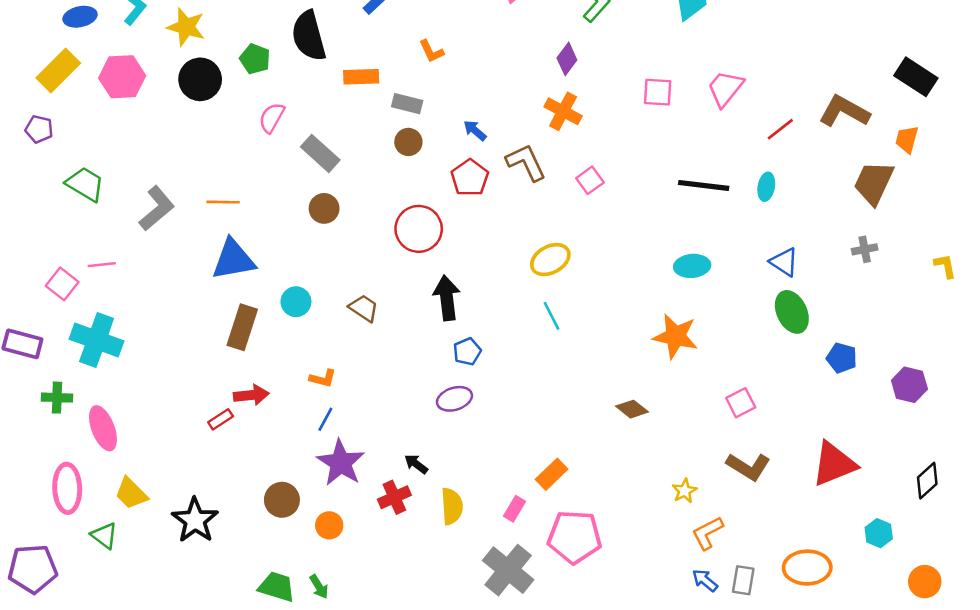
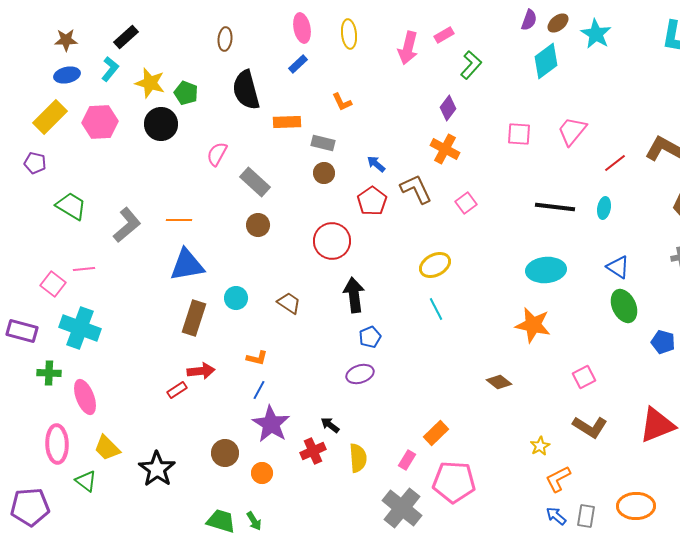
green pentagon: (255, 59) -> (186, 93), moved
cyan ellipse: (692, 266) -> (546, 270), size x1.4

